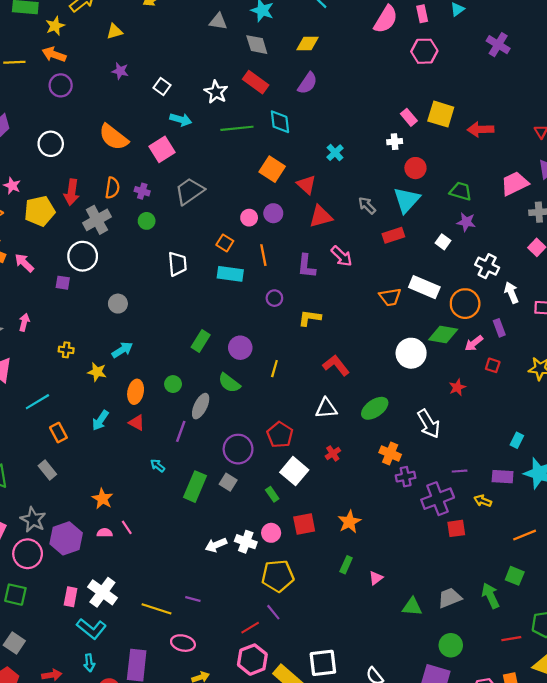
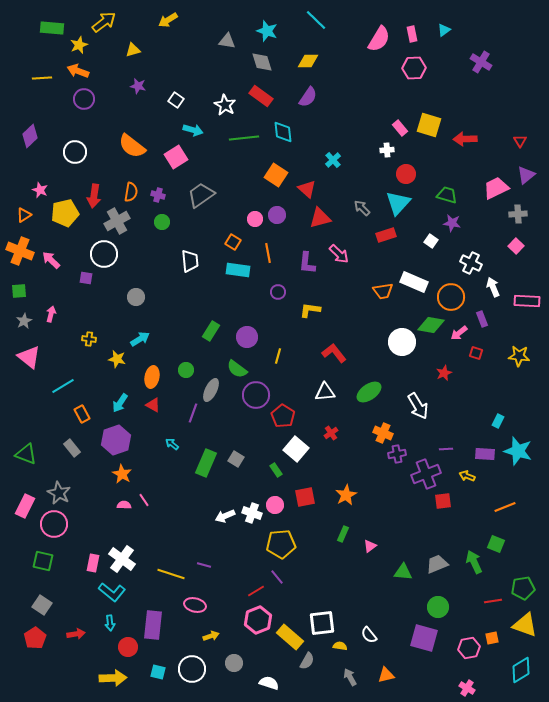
purple circle: (238, 449) -> (256, 395), moved
purple hexagon: (66, 538) -> (116, 440), moved

